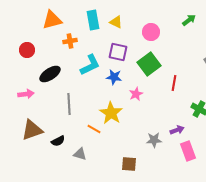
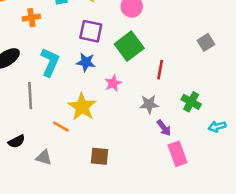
cyan L-shape: (90, 65) -> (50, 62), moved, turned -40
purple arrow: (177, 130) -> (164, 128), turned 72
gray star: (154, 140) -> (149, 104), moved
brown square: (129, 164) -> (99, 156), moved

